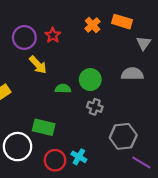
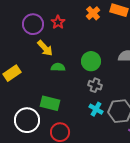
green semicircle: (63, 89) -> (58, 67), moved
cyan cross: (79, 157) -> (96, 109), moved

